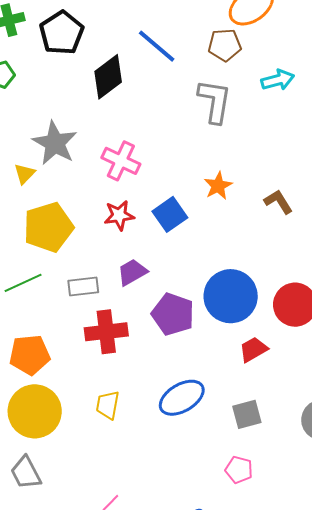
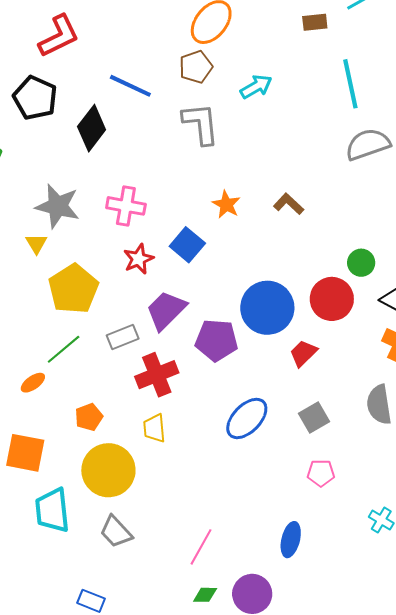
purple trapezoid: (132, 272) -> (166, 310), size x1.4
orange pentagon: (30, 355) -> (89, 417), size x0.7
yellow trapezoid: (108, 405) -> (154, 428), moved

